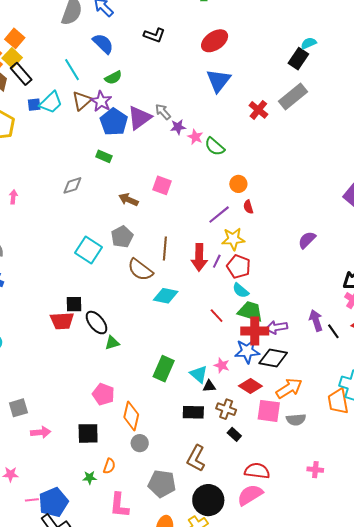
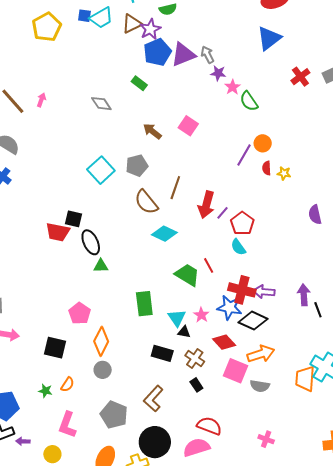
gray diamond: (72, 185) -> (101, 104), turned 60
purple line: (219, 215) -> (244, 155), moved, turned -35
yellow star: (233, 239) -> (284, 173), moved, size x0.6
purple semicircle: (307, 240) -> (315, 215), turned -72
green trapezoid: (250, 311) -> (187, 275), moved
green rectangle: (164, 369) -> (144, 304), turned -45

